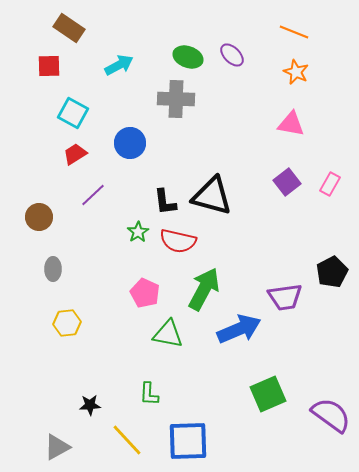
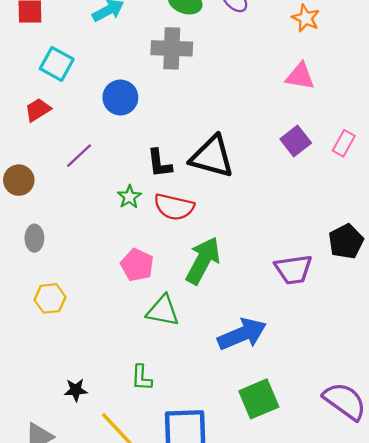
red trapezoid: (75, 154) -> (38, 110), moved
blue arrow: (239, 329) -> (242, 334), moved
green square: (268, 394) -> (259, 399), moved

